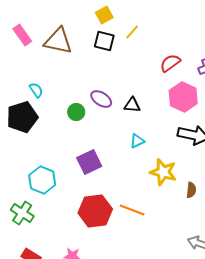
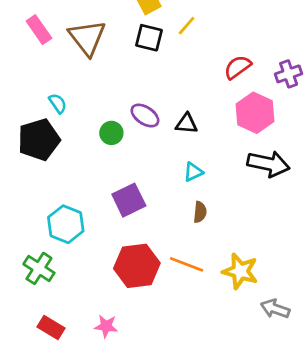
brown triangle: (58, 41) -> (87, 38), turned 40
yellow star: (163, 172) -> (240, 271), moved
brown semicircle: (191, 190) -> (200, 212), moved

